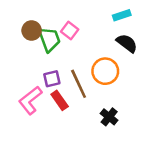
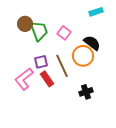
pink square: (70, 30) -> (64, 33), moved
black semicircle: (127, 43) -> (92, 43), moved
black cross: (109, 117) -> (86, 92), turned 32

